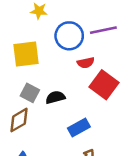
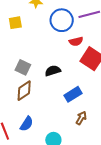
yellow square: (26, 54) -> (15, 23), moved, size x0.6
gray square: (30, 93) -> (23, 67), moved

